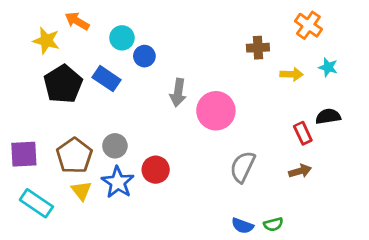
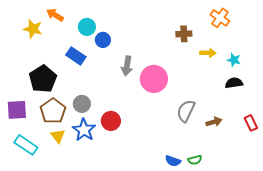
cyan star: (328, 67) -> (234, 60), moved
black pentagon: (63, 84) -> (43, 79), moved
red rectangle: (303, 133) -> (251, 123), moved
gray semicircle: (243, 167) -> (186, 111), moved

